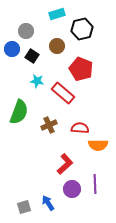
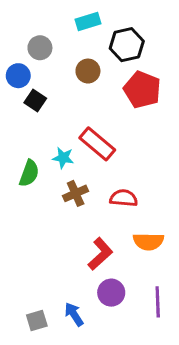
black square: (32, 56) -> (35, 100), moved
red pentagon: (81, 69) -> (142, 90), moved
cyan star: (37, 81) -> (63, 158), moved
green semicircle: (19, 112) -> (29, 173), size x0.7
orange semicircle: (98, 145) -> (148, 241), moved
purple line: (95, 184) -> (158, 302), moved

